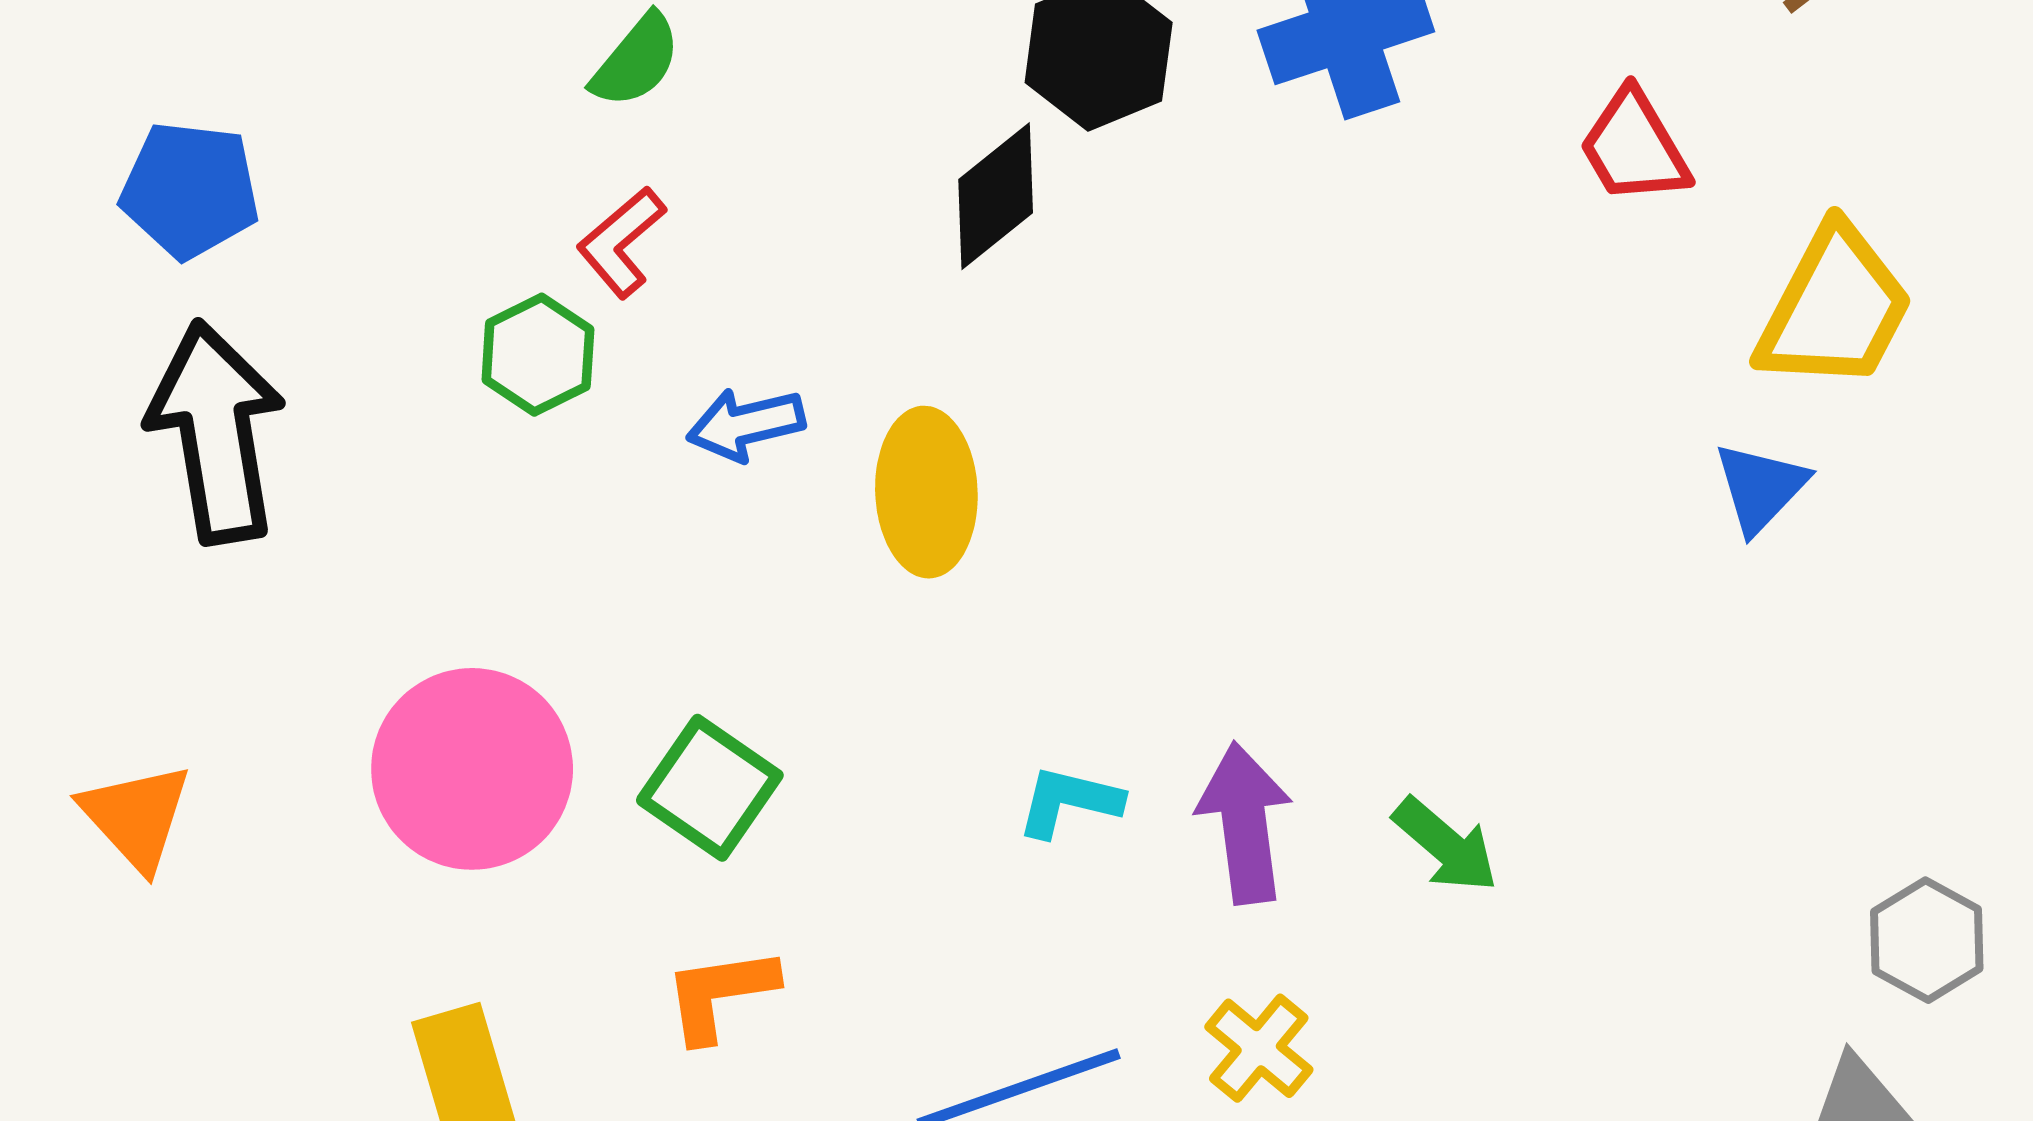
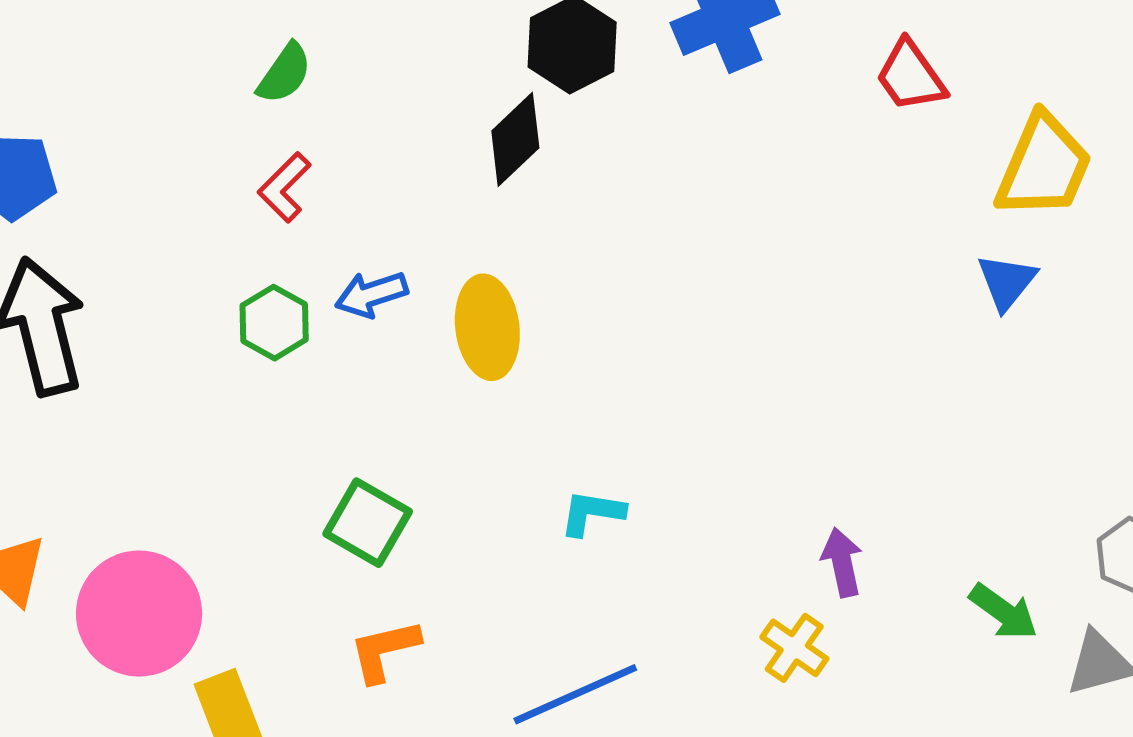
green hexagon: (538, 355) -> (274, 323), moved
pink circle: (472, 769) -> (139, 614), moved
purple arrow: (1245, 823) -> (842, 562), moved, size x0.7
green arrow: (1446, 845) -> (1003, 612), moved
yellow cross: (1259, 1048) -> (794, 648), moved

